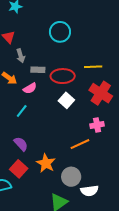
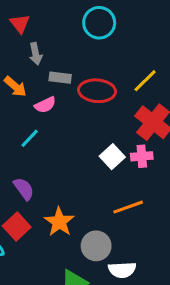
yellow line: (93, 67) -> (145, 81), turned -48
white square: (66, 100) -> (112, 157), moved
pink cross: (97, 125) -> (142, 156), moved
orange line: (80, 144) -> (128, 207), moved

